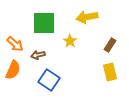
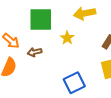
blue square: (49, 80) -> (74, 83), moved, turned 30

